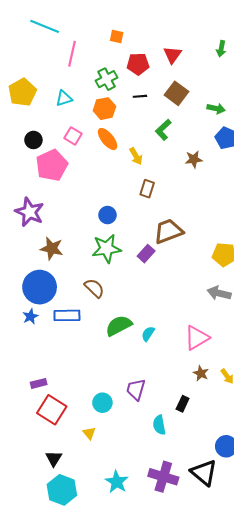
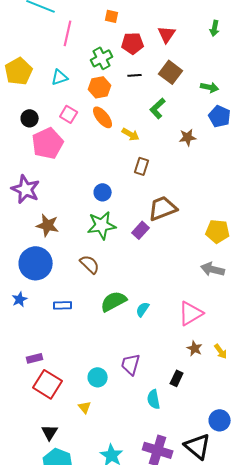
yellow arrow: (136, 156) -> (131, 134), turned -30
blue rectangle: (67, 315) -> (63, 305), moved, size x0.7
blue star: (30, 316) -> (20, 299), moved

